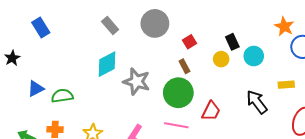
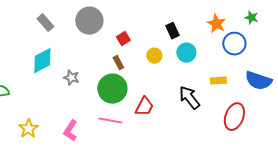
black rectangle: (232, 42) -> (172, 31), moved
gray star: (137, 82) -> (71, 78), size x0.6

